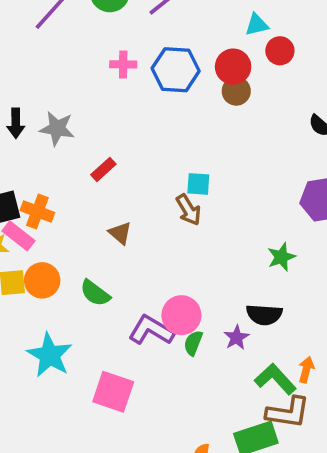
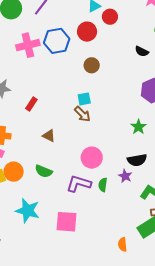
pink cross: (123, 64) -> (28, 45), size x1.6
brown circle: (236, 91) -> (92, 65), moved
pink circle: (181, 315) -> (92, 158), moved

